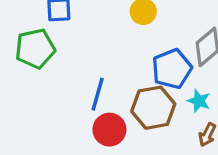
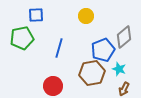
blue line: (98, 94) -> (59, 48), moved
red circle: (109, 130) -> (53, 86), moved

